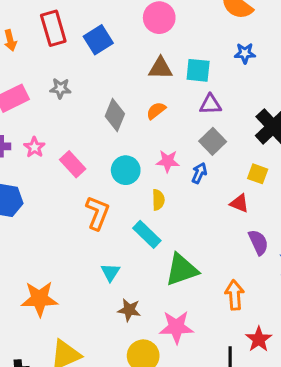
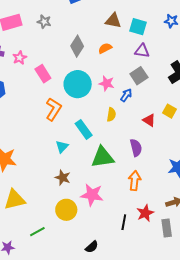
cyan circle: (126, 170) -> (78, 84), size x1.4
yellow square: (258, 174) -> (170, 111), moved
yellow semicircle: (158, 200) -> (111, 115), moved
purple semicircle: (258, 242) -> (136, 148), moved
cyan triangle: (110, 272) -> (62, 147), moved

